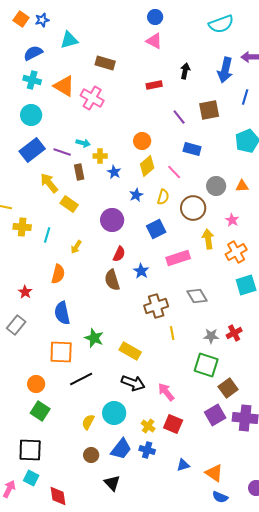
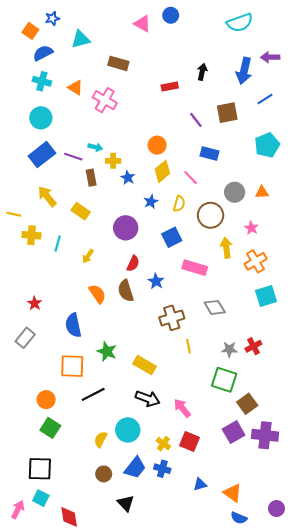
orange square: (21, 19) -> (30, 31), moved
pink triangle: (154, 41) -> (142, 24), moved
orange triangle: (64, 86) -> (75, 88), size x0.7
blue line: (245, 97) -> (265, 99), turned 42
yellow arrow: (49, 183) -> (47, 196), moved
pink rectangle: (178, 258) -> (195, 268), turned 35
orange semicircle: (58, 274) -> (97, 294), moved, turned -48

